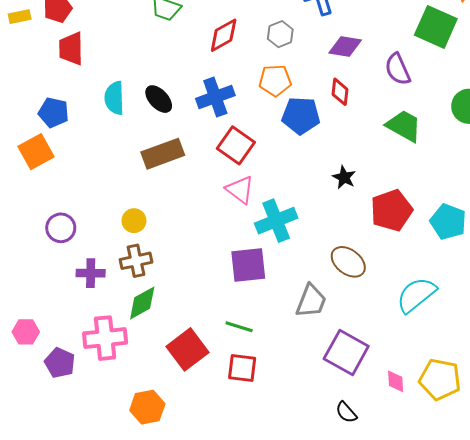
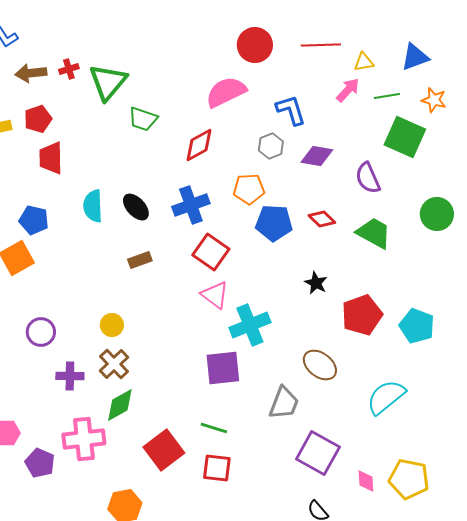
gray hexagon: (280, 34) -> (271, 146), moved
red diamond: (340, 92) -> (322, 219), moved, turned -52
brown rectangle: (163, 154) -> (140, 260), size x0.6
brown cross: (136, 261) -> (114, 364), turned -32

